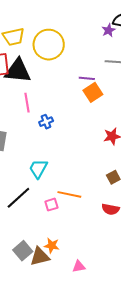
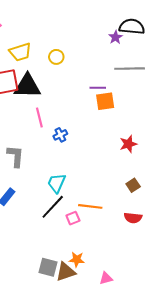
yellow circle: (49, 45) -> (56, 57), size x0.5
orange square: (93, 92) -> (105, 101), turned 30
black line: (18, 198) -> (53, 207), moved
gray square: (23, 251) -> (48, 267), turned -30

